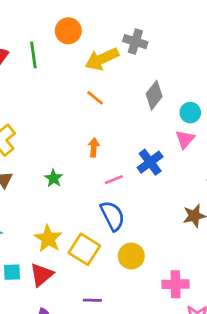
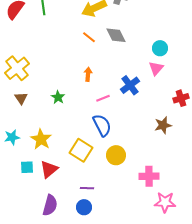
gray diamond: (154, 95) -> (116, 35), moved, turned -65
yellow star: (48, 239) -> (41, 139), moved

